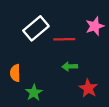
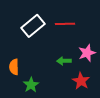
pink star: (95, 26) -> (87, 53), moved
red line: (64, 39) -> (65, 24), moved

